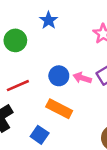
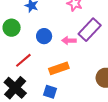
blue circle: (59, 76) -> (44, 36), moved
orange rectangle: (59, 109) -> (59, 68), turned -30

